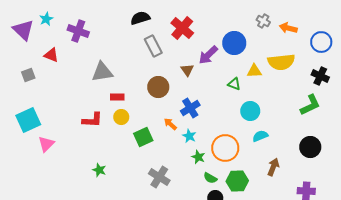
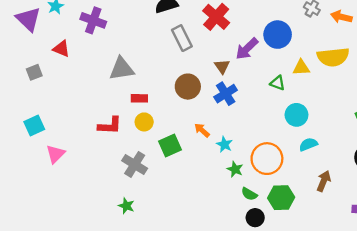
blue cross: (190, 108) -> (226, 94), moved
cyan square: (28, 120) -> (34, 126), size x0.7
green star: (99, 170) -> (126, 206), moved
gray cross: (159, 177) -> (135, 164), moved

